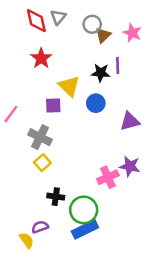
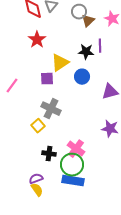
yellow triangle: (69, 86) -> (60, 63), turned 42
gray cross: (40, 137) -> (51, 109), moved
pink cross: (108, 177) -> (76, 149), moved, turned -30
blue rectangle: (85, 229) -> (73, 181), turned 35
yellow semicircle: (27, 240) -> (37, 190), moved

